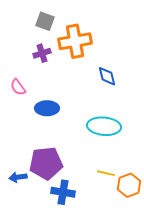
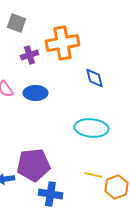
gray square: (45, 21) -> (16, 23), moved
blue ellipse: (47, 108) -> (35, 93), moved

